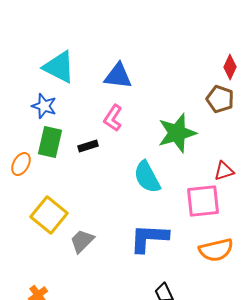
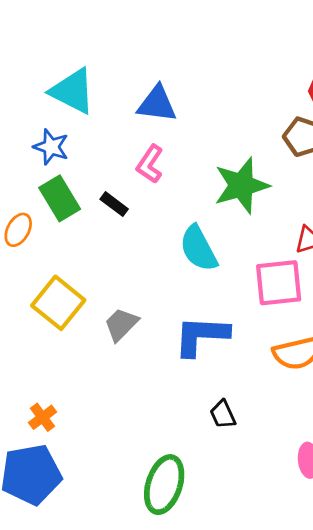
green rectangle: (50, 142) -> (60, 198), turned -44
black rectangle: (88, 146) -> (114, 204), turned 54
gray trapezoid: (82, 241) -> (121, 324), moved

